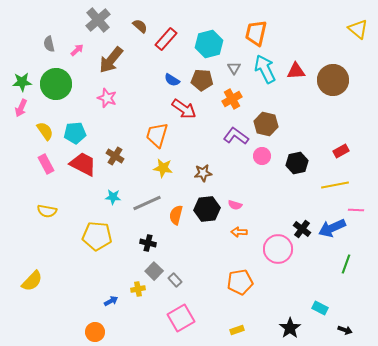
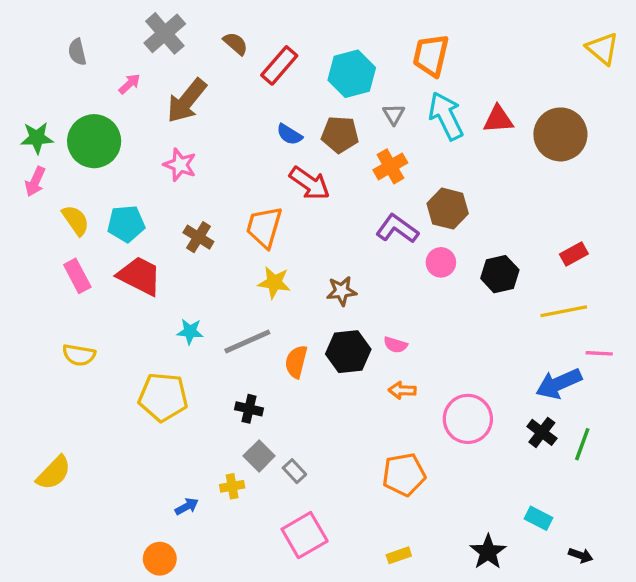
gray semicircle: (49, 44) -> (77, 52), moved
brown cross: (115, 156) -> (198, 237), moved
black cross: (302, 229) -> (542, 432), moved

